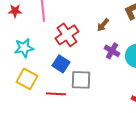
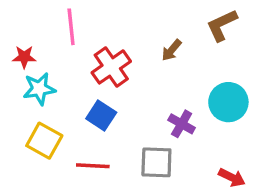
red star: (15, 11) -> (24, 57), moved
purple cross: (112, 51) -> (182, 124), moved
gray square: (81, 80) -> (156, 162), moved

